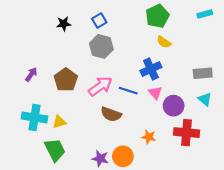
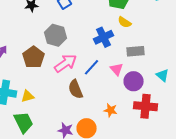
gray hexagon: (101, 46) -> (56, 35), moved
blue cross: (151, 69) -> (104, 37), moved
gray rectangle: (203, 73) -> (136, 51), moved
blue line: (128, 91) -> (92, 67), turned -66
brown semicircle: (111, 114) -> (76, 89), turned 48

